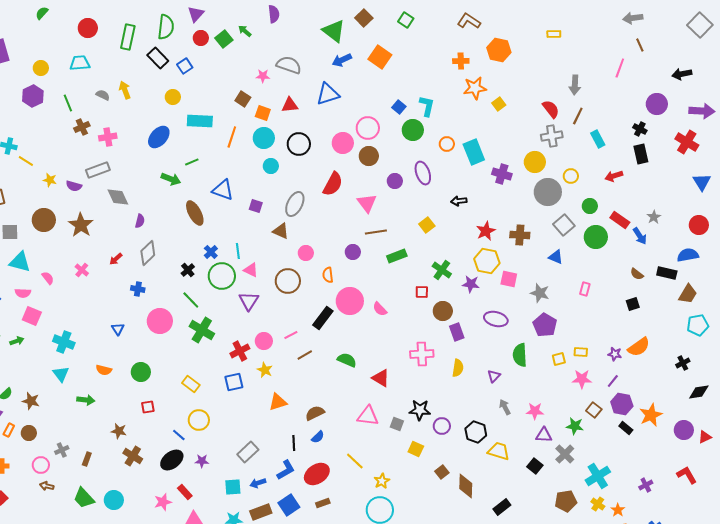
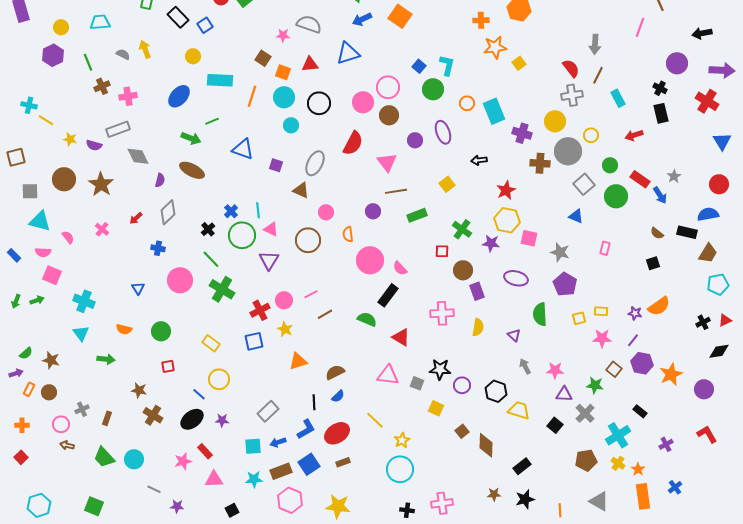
brown ellipse: (195, 213) -> (192, 170), moved, turned -35
brown cross: (520, 235) -> (540, 163), moved
black rectangle: (323, 318) -> (388, 295), moved
purple triangle: (494, 376) -> (514, 335), turned -32
black rectangle: (626, 428) -> (640, 411), moved
red triangle: (705, 437) -> (725, 320), moved

